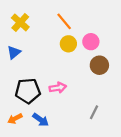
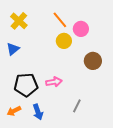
pink circle: (91, 42) -> (81, 29), moved
gray line: (94, 112) -> (77, 106), moved
blue arrow: (41, 120) -> (38, 112), turned 35

